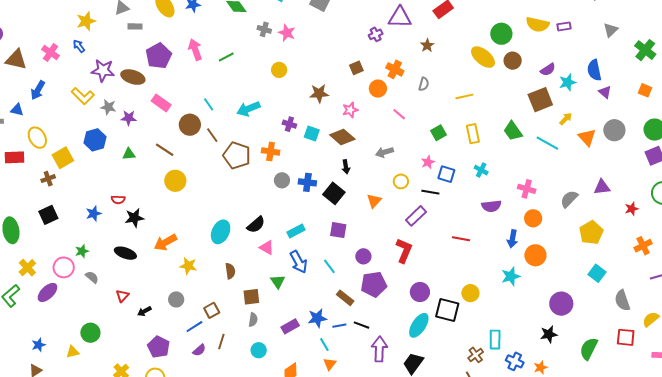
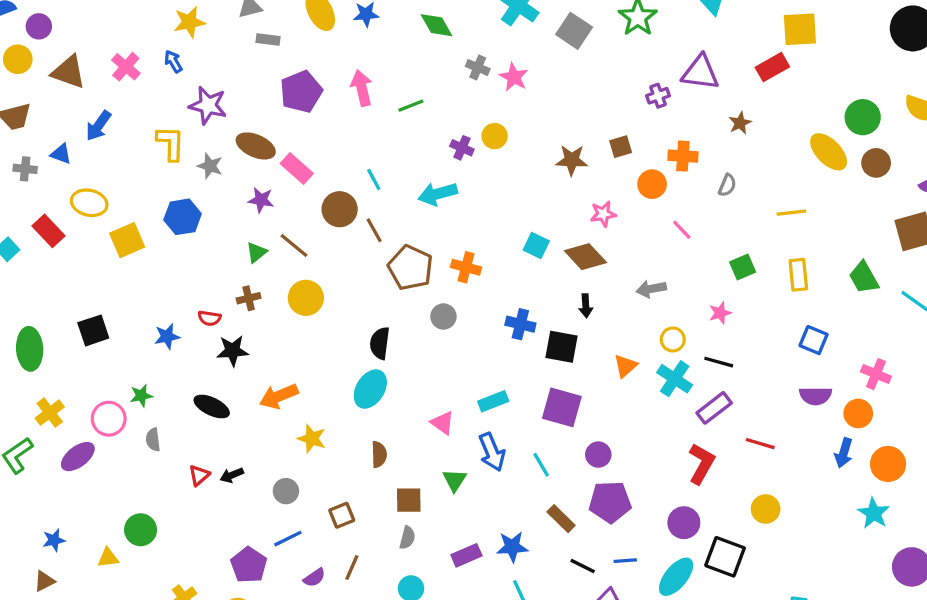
orange cross: (395, 69) -> (683, 156), turned -30
brown ellipse: (133, 77) -> (256, 146), moved
brown star: (319, 93) -> (572, 160), moved
yellow L-shape: (83, 96) -> (171, 143), turned -140
purple star: (129, 118) -> (261, 200), moved
purple cross: (289, 124) -> (462, 148), moved
yellow ellipse: (37, 138) -> (89, 203), turned -55
green triangle: (129, 154) -> (256, 252), moved, turned -40
red rectangle: (14, 157) -> (48, 231), turned 42
cyan cross: (481, 170) -> (675, 379), moved, size x1.5
blue square: (446, 174) -> (814, 340), moved
brown cross: (48, 179) -> (249, 298), moved
gray circle: (282, 180) -> (443, 317), moved
black square: (334, 193) -> (562, 347), turned -35
purple rectangle: (416, 216) -> (714, 408), moved
orange circle: (533, 218) -> (858, 413), moved
black semicircle: (256, 225) -> (380, 343), moved, turned 132
purple square: (338, 230) -> (562, 407), size x1.4
red L-shape: (404, 251) -> (701, 464), moved
orange circle: (535, 255) -> (888, 464), moved
cyan star: (511, 276) -> (874, 513), moved, turned -30
gray semicircle: (92, 277) -> (153, 440), turned -144
yellow circle: (470, 293) -> (766, 509), moved
black arrow: (144, 311) -> (232, 475), moved
blue line: (339, 326) -> (625, 561), moved
blue line: (194, 327) -> (288, 539), moved

